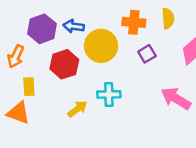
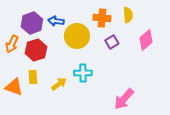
red hexagon: (64, 64) -> (36, 50), moved
yellow rectangle: (29, 87) -> (33, 77), moved
pink arrow: (176, 98) -> (124, 99), moved, turned -80

